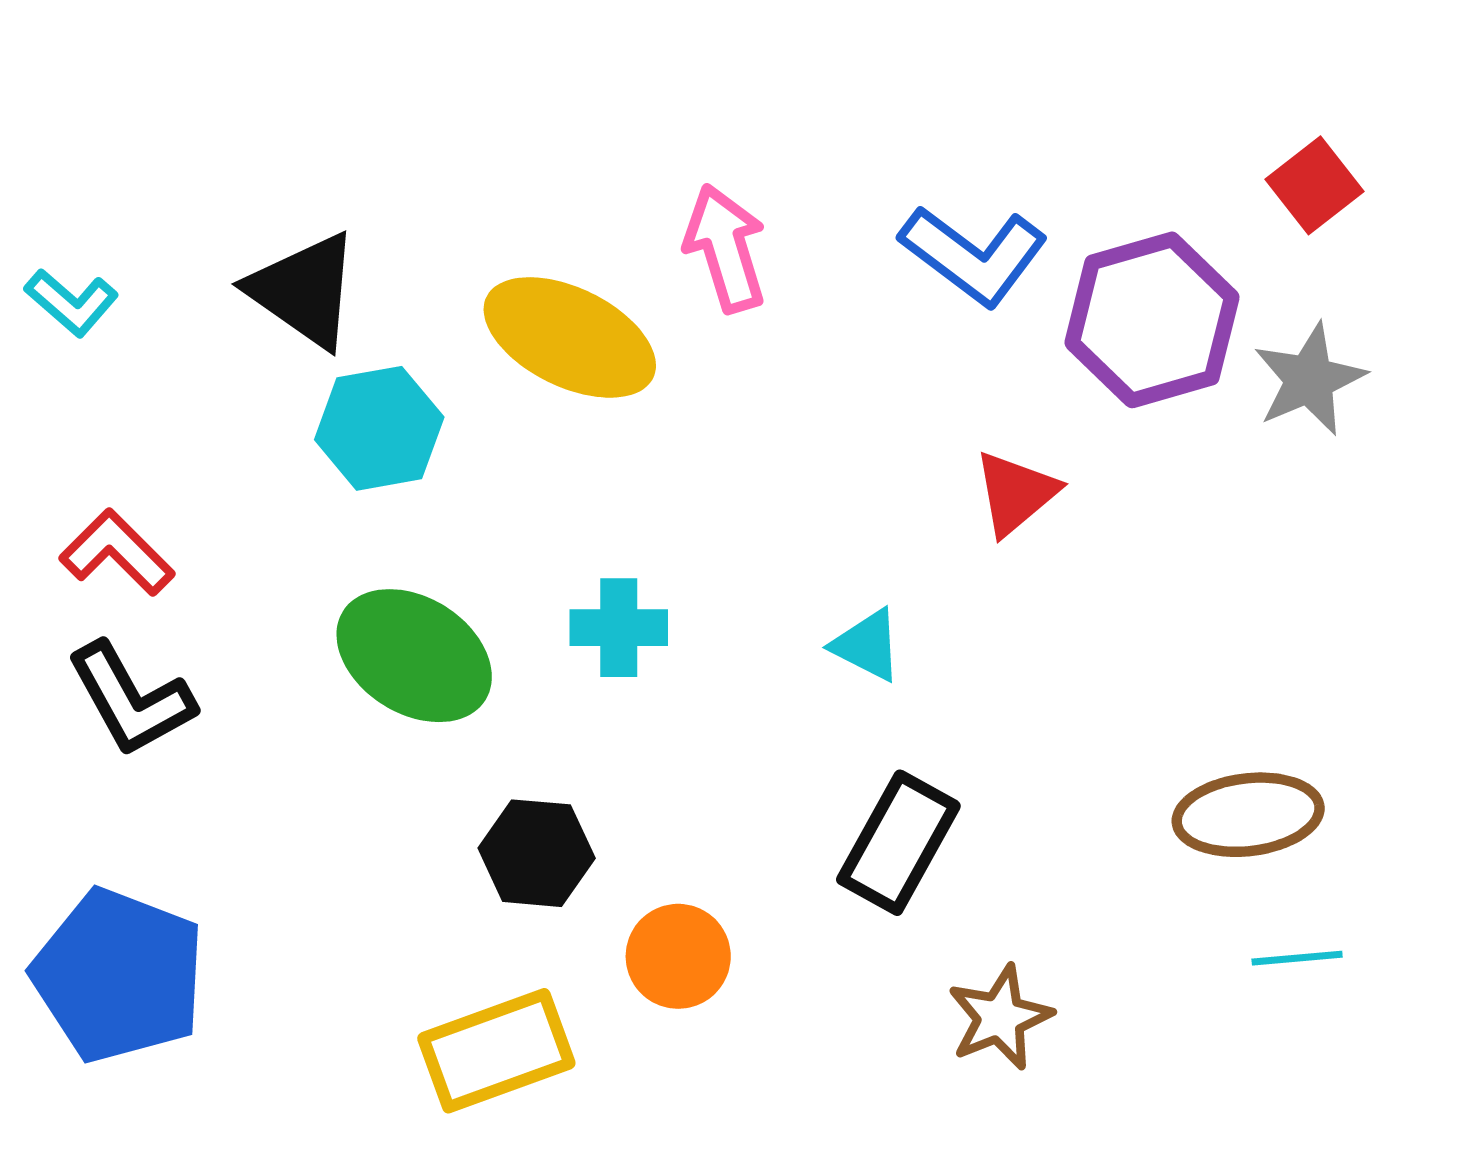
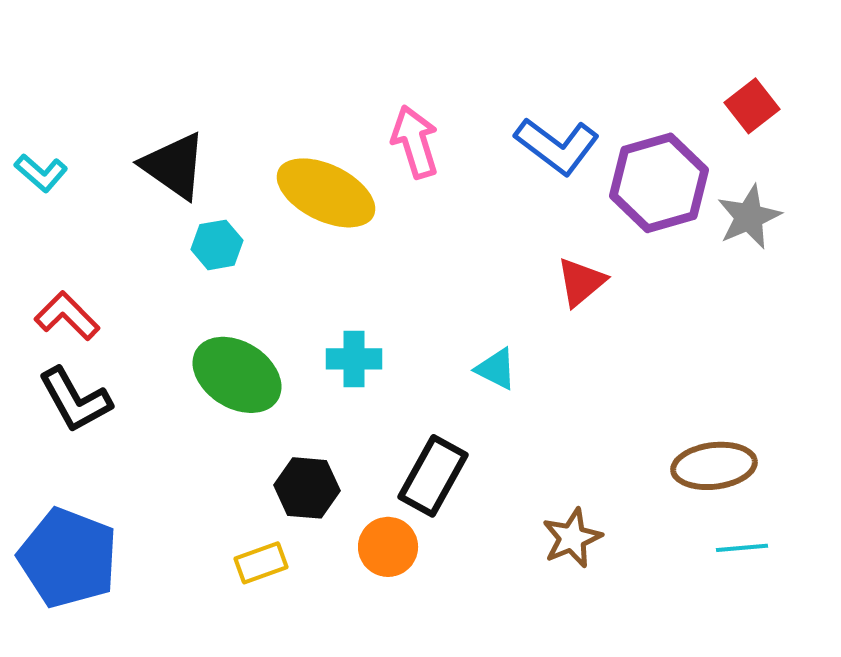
cyan hexagon: (379, 428) -> (217, 245), size x0.7
black rectangle: (898, 843) -> (433, 476), moved
brown star: (1000, 1018) -> (572, 538), moved
yellow rectangle: (496, 1051) -> (261, 563), moved, size x0.6

